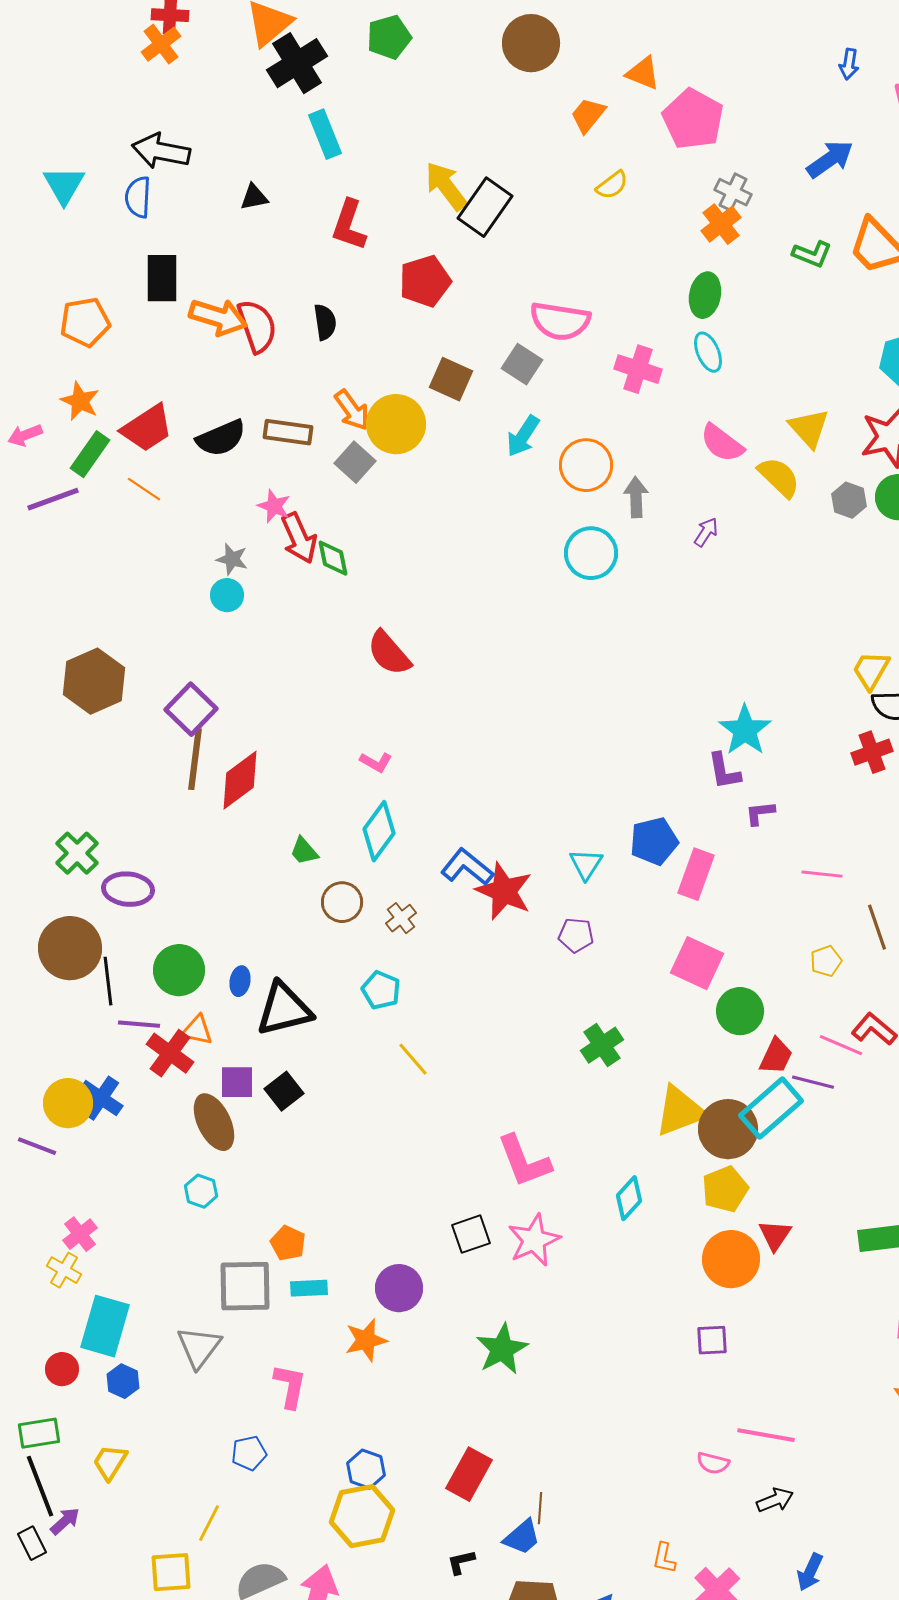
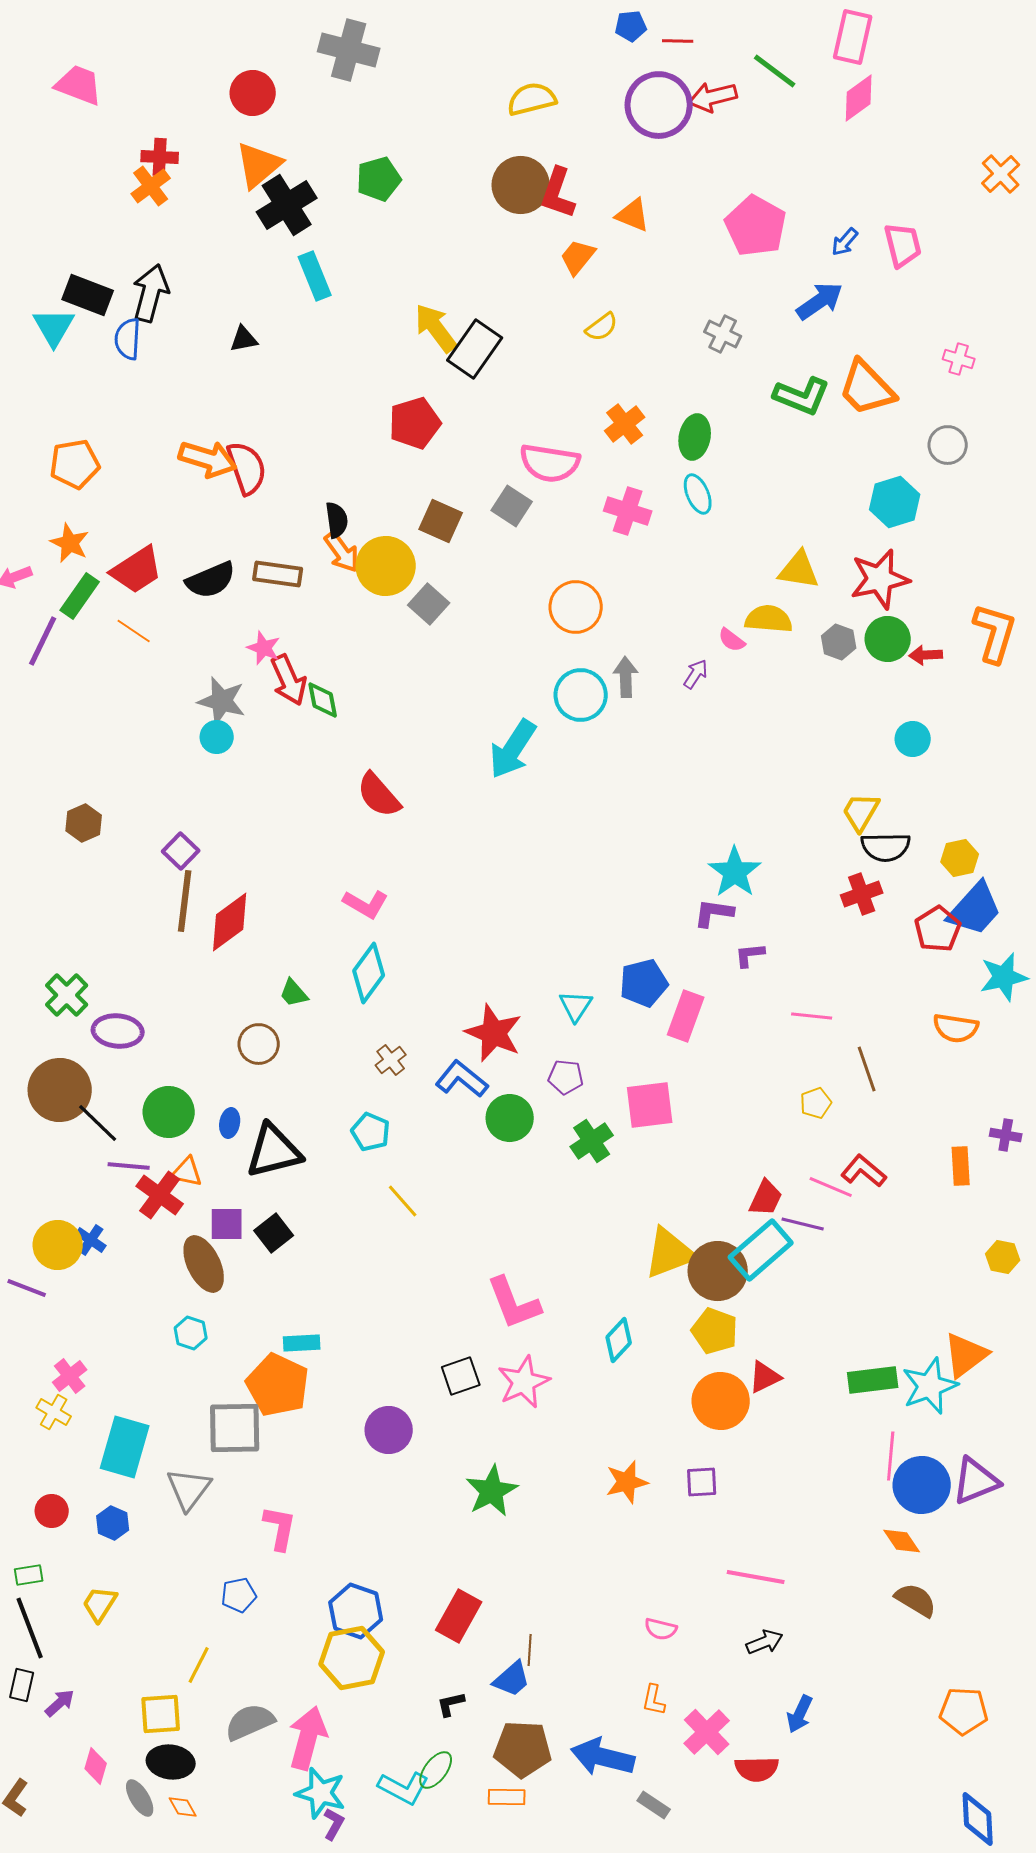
blue arrow: (849, 64) -> (845, 242), moved, turned 32
pink pentagon: (693, 119) -> (756, 226), moved
black arrow: (161, 151) -> (151, 293), turned 94
orange cross: (721, 224) -> (625, 424), moved
red L-shape: (349, 225) -> (558, 193), moved
green L-shape: (812, 254) -> (802, 396), size x1.4
black rectangle: (162, 278) -> (88, 295), moved, turned -69
black semicircle: (325, 322) -> (337, 520), moved
yellow triangle: (809, 428) -> (799, 570), turned -39
cyan arrow: (523, 436) -> (513, 749), moved, size x1.4
pink semicircle: (722, 443) -> (732, 640), moved, size x0.6
gray square: (355, 462) -> (429, 604), moved
yellow semicircle: (779, 477) -> (769, 619), turned -39
gray arrow: (636, 497) -> (626, 677), moved
purple line: (53, 499) -> (43, 641), turned -44
gray star: (232, 559) -> (222, 701), size x1.5
brown hexagon: (94, 681) -> (84, 823), size x0.6
purple square: (191, 709) -> (181, 851), size x0.7
pink L-shape: (376, 762) -> (366, 904), size x1.4
purple L-shape: (724, 771) -> (714, 913), turned 108
blue L-shape: (467, 867) -> (462, 1079), moved
brown circle: (342, 902) -> (259, 1044), moved
pink square: (697, 963) -> (650, 1105), moved, turned -32
black line: (108, 981) -> (98, 1123), turned -39
green circle: (740, 1011) -> (510, 1118), moved
green cross: (602, 1045) -> (592, 1141), moved
blue cross: (101, 1098) -> (91, 1240), size x0.7
yellow pentagon: (725, 1189) -> (715, 1331), turned -30
red triangle: (775, 1235) -> (765, 1377), turned 30
orange pentagon: (288, 1243) -> (278, 1385), size x1.8
cyan rectangle: (309, 1288) -> (302, 1343), moved
cyan rectangle: (105, 1326) -> (125, 1447), moved
orange star: (366, 1340) -> (627, 1482), moved
green rectangle: (39, 1433) -> (29, 1575), size x0.7
pink semicircle: (713, 1463) -> (661, 1629), moved
blue hexagon: (366, 1469) -> (356, 1611), size x1.4
purple arrow: (65, 1521) -> (60, 1703), moved
black rectangle: (32, 1543) -> (22, 1685), turned 40

